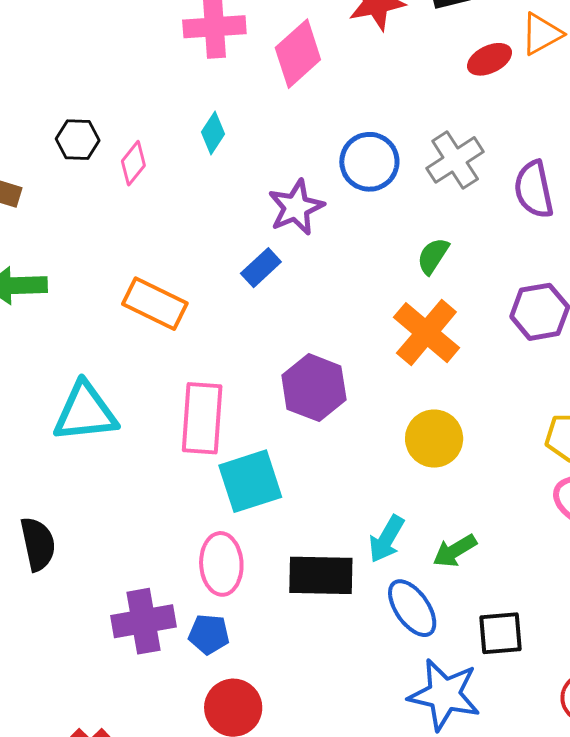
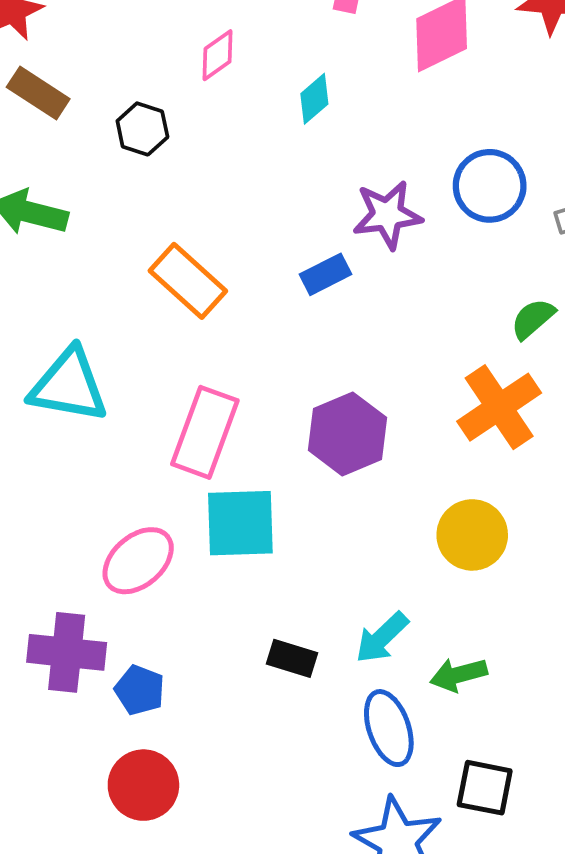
black hexagon: (78, 140) -> (142, 129), moved
pink diamond: (133, 163) -> (217, 55), moved
pink ellipse: (221, 564) -> (138, 561), moved, turned 36
black rectangle: (321, 575) -> (292, 658), size x0.6

